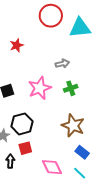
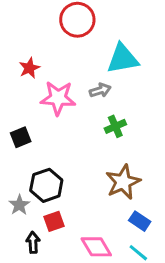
cyan triangle: (80, 28) -> (123, 59), moved
pink star: (40, 88) -> (58, 98), moved, turned 30
brown star: (73, 126) -> (123, 182), turned 30

